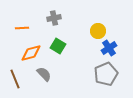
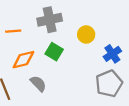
gray cross: (54, 18) -> (50, 20), size x1.5
yellow circle: (98, 31) -> (86, 35), moved

